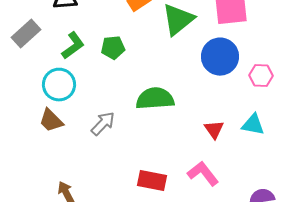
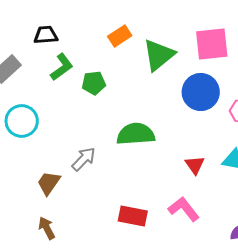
green L-shape: (73, 46) -> (62, 67), moved
cyan circle: (59, 85) -> (22, 121), moved
brown trapezoid: (51, 121) -> (49, 183), moved, turned 80

